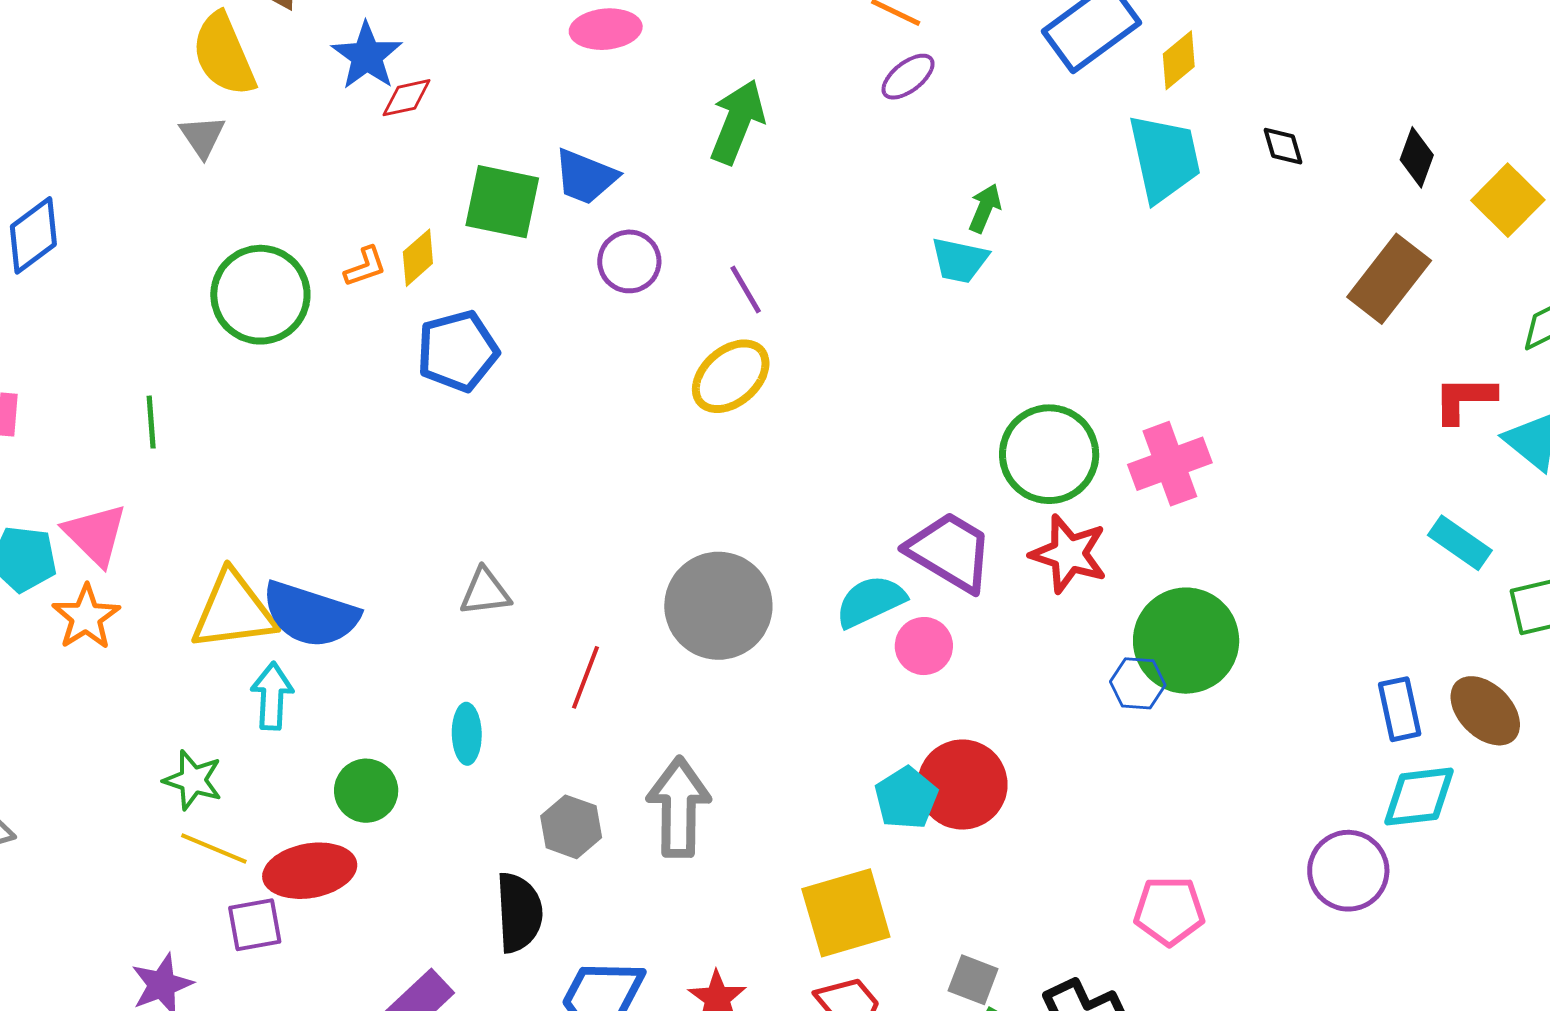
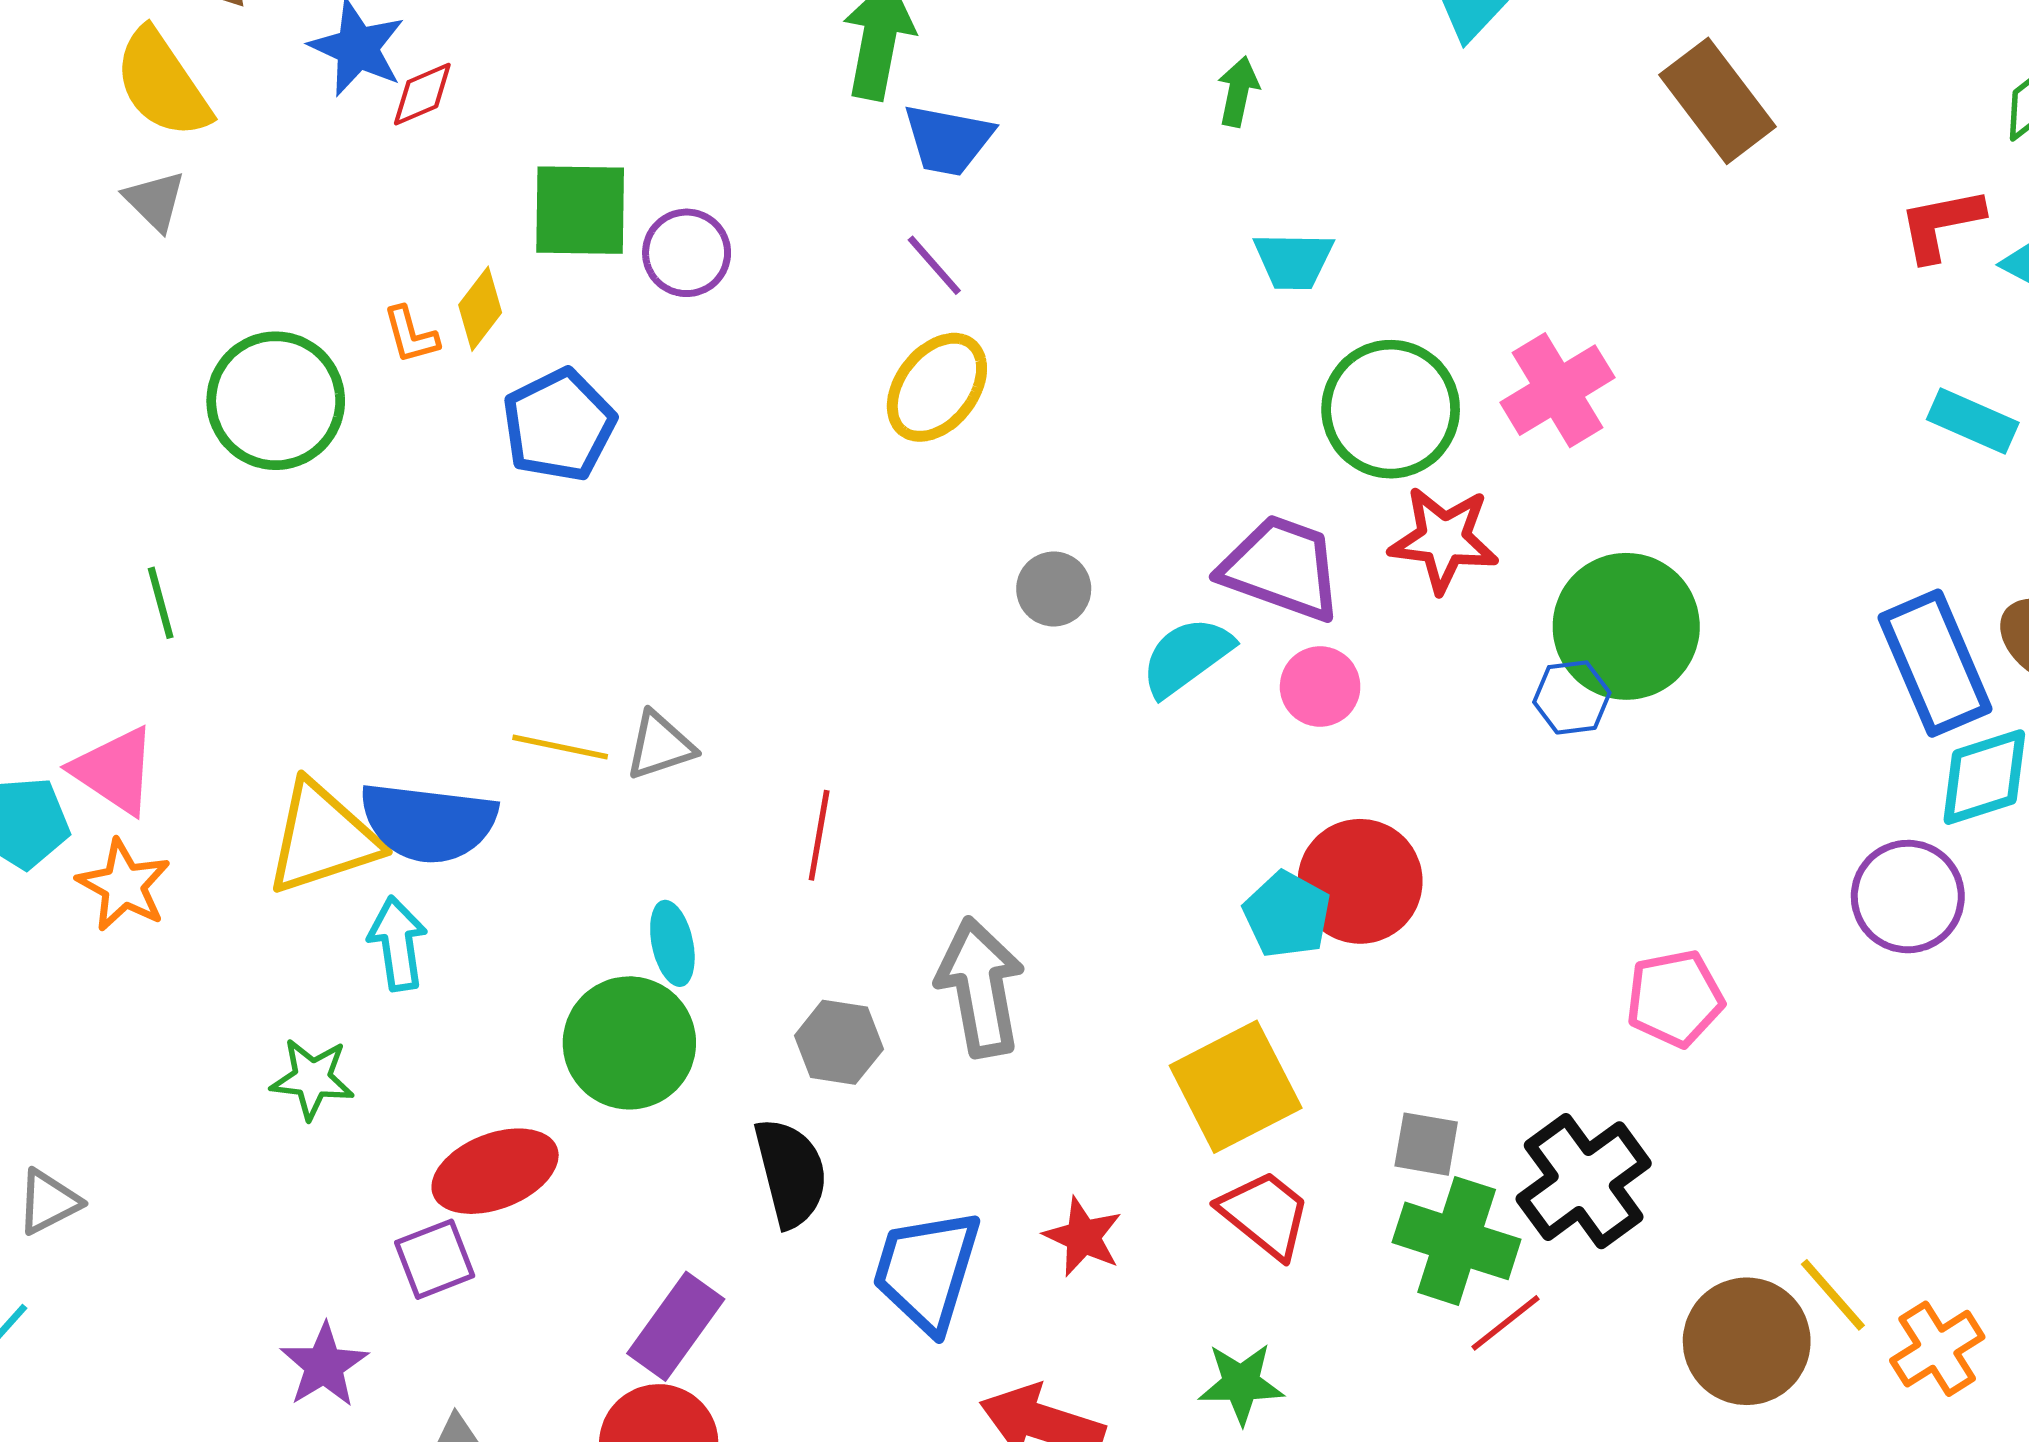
blue trapezoid: (585, 177) -> (948, 140), moved
cyan trapezoid: (960, 260) -> (1293, 261), moved
purple circle: (629, 261) -> (687, 253), moved
orange L-shape: (365, 267) -> (411, 335), turned 105
brown rectangle: (1389, 279) -> (1718, 101), moved, turned -64
gray circle: (718, 606) -> (1054, 589), moved, size x0.5
pink circle: (924, 646) -> (1320, 686), moved
blue rectangle: (1400, 709) -> (1935, 663), size x1.6
green circle: (366, 791) -> (629, 1043), moved, size x1.5
yellow line: (214, 849) -> (560, 747), moved

